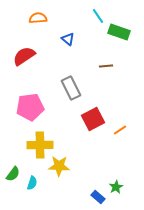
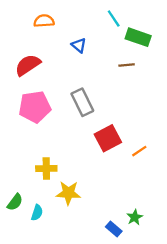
brown line: (106, 66) -> (127, 65), moved
pink pentagon: (30, 107) -> (35, 107), moved
yellow cross: (40, 145) -> (46, 168), size x0.7

